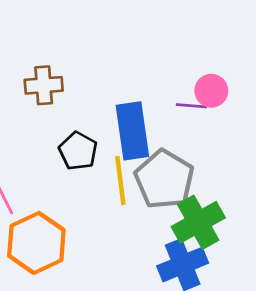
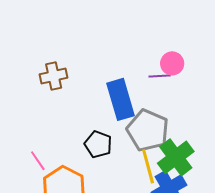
black pentagon: (78, 151) -> (98, 144), moved
yellow line: (120, 181) -> (148, 166), moved

